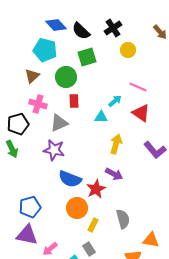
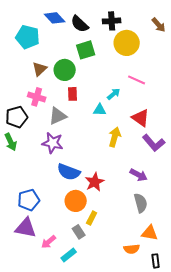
black cross: (113, 28) -> (112, 21), turned 30
cyan pentagon: (45, 50) -> (28, 37), moved
yellow circle: (128, 50) -> (127, 43), size x1.6
brown triangle: (32, 76) -> (40, 69), moved
red triangle: (141, 113) -> (141, 118), moved
purple arrow: (114, 174) -> (139, 175), moved
gray semicircle: (123, 219) -> (141, 203), moved
gray rectangle: (89, 249) -> (79, 232), moved

